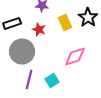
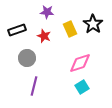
gray circle: (22, 51) -> (27, 58), size x0.7
cyan square: (52, 80) -> (82, 87), moved

